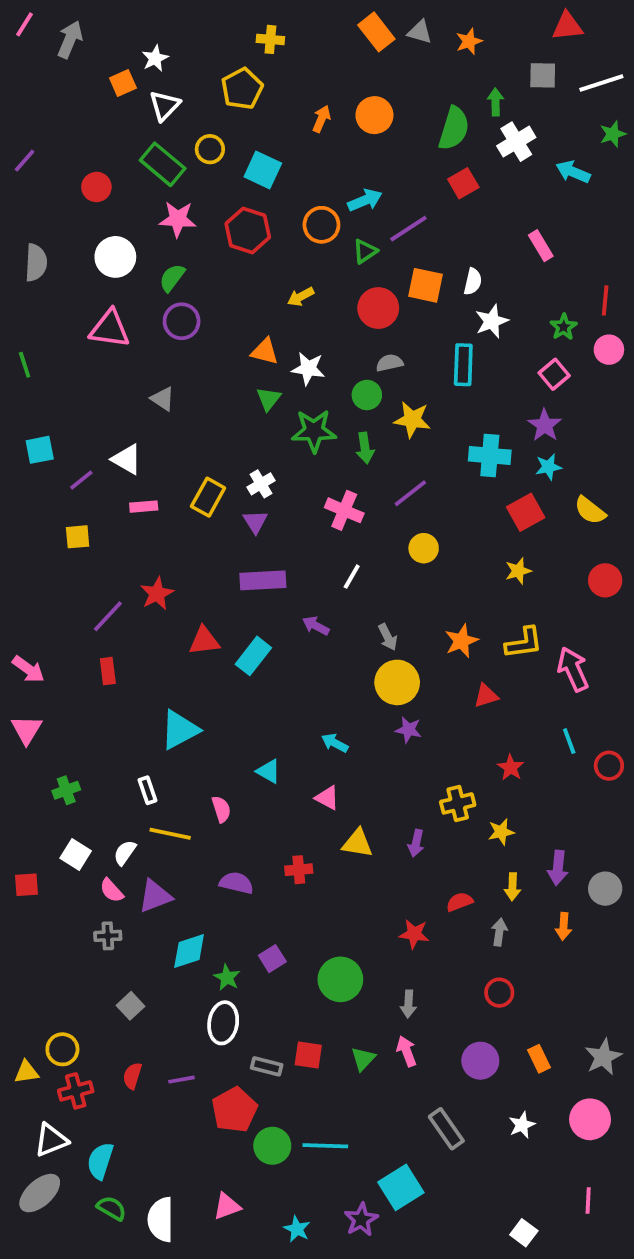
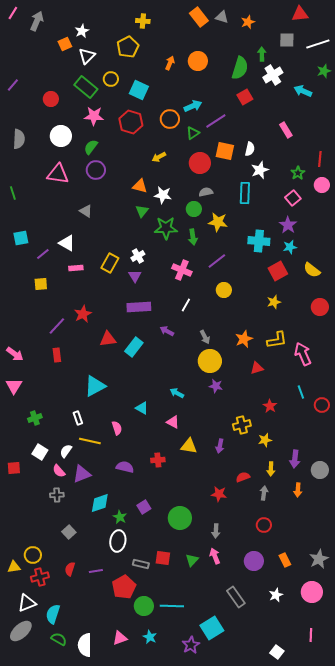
cyan star: (297, 1229) -> (150, 637), moved

